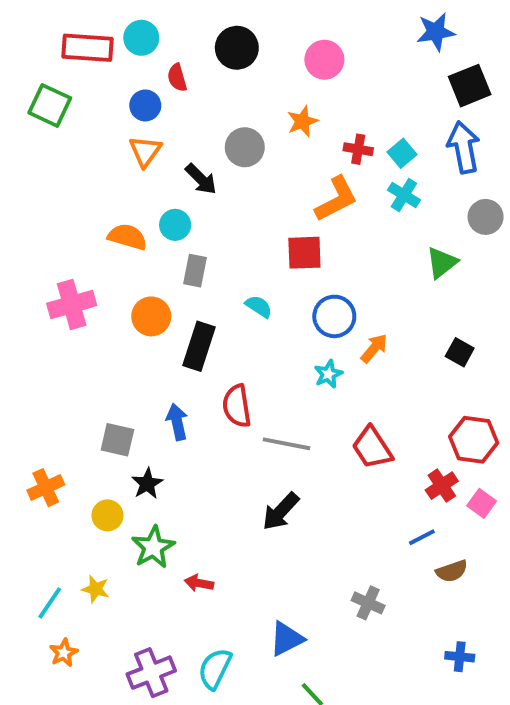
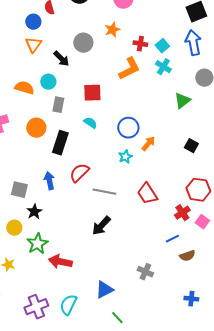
red square: (304, 253) -> (92, 93), moved
red semicircle: (237, 406) -> (79, 173), turned 55
red arrow: (199, 583) -> (60, 262), size x1.6

